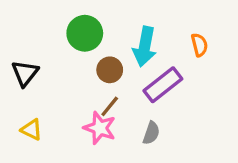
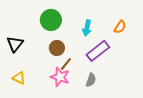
orange semicircle: (199, 45) -> (120, 27), turned 48
cyan arrow: (145, 47) -> (87, 28), size x0.7
brown circle: (110, 70) -> (57, 48), moved

